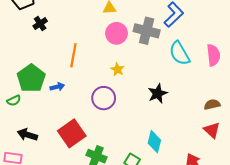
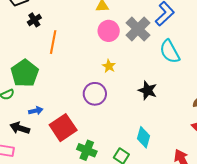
gray cross: (147, 31) -> (138, 29), turned 30
orange line: (73, 55) -> (53, 42), moved
blue arrow: (57, 87) -> (36, 111), moved
black star: (158, 94) -> (148, 90), turned -30

